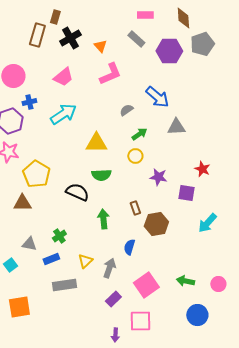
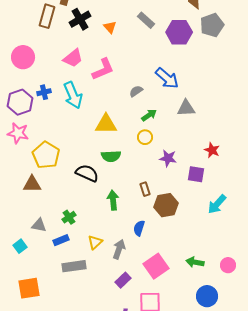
pink L-shape: (110, 74) -> (103, 69), moved
blue cross: (29, 102) -> (44, 92), moved
cyan arrow: (63, 114) -> (73, 95), turned 100

